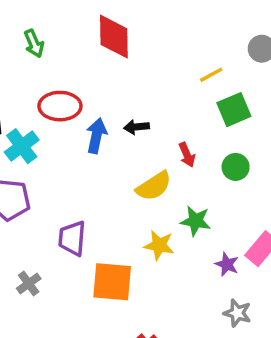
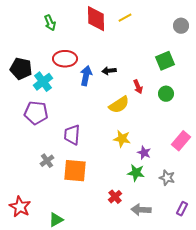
yellow line: (211, 75) -> (125, 18), moved
green star: (196, 221) -> (136, 173), moved
purple star: (227, 264) -> (144, 153), moved
orange square: (112, 282) -> (75, 171), moved

